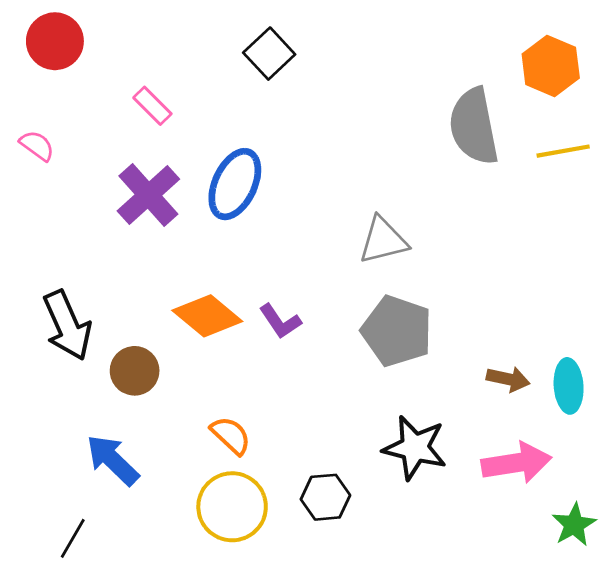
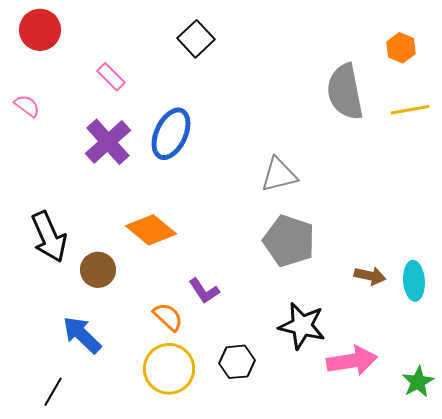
orange hexagon: (551, 66) -> (401, 48), size x0.7
purple L-shape: (280, 321) -> (204, 291), moved
pink arrow: (516, 463) -> (352, 361), moved

